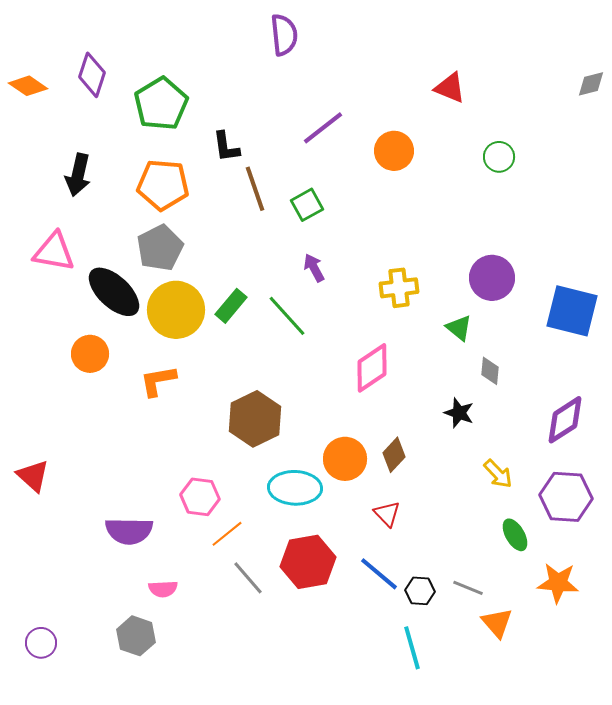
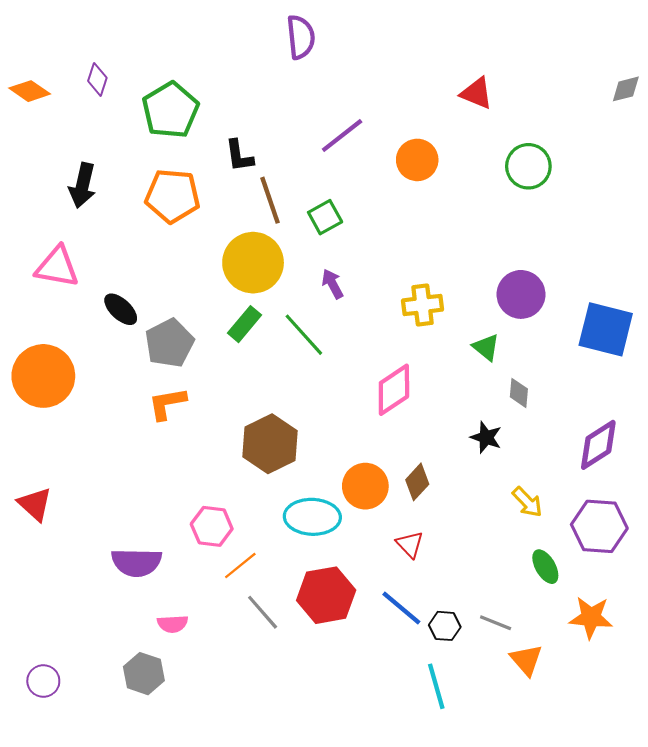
purple diamond: (92, 75) -> (97, 79), size x0.7
green circle: (499, 157) -> (528, 166), size x1.4
gray pentagon: (160, 248) -> (169, 343), moved
black ellipse: (114, 292) -> (121, 309), size x0.6
yellow circle: (176, 310) -> (253, 263), moved
orange circle: (90, 354) -> (43, 376), moved, size x1.6

